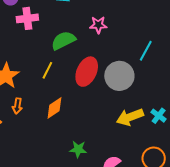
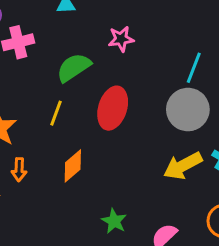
gray circle: (119, 76) -> (188, 110), moved
green star: (78, 149) -> (114, 221), turned 30

